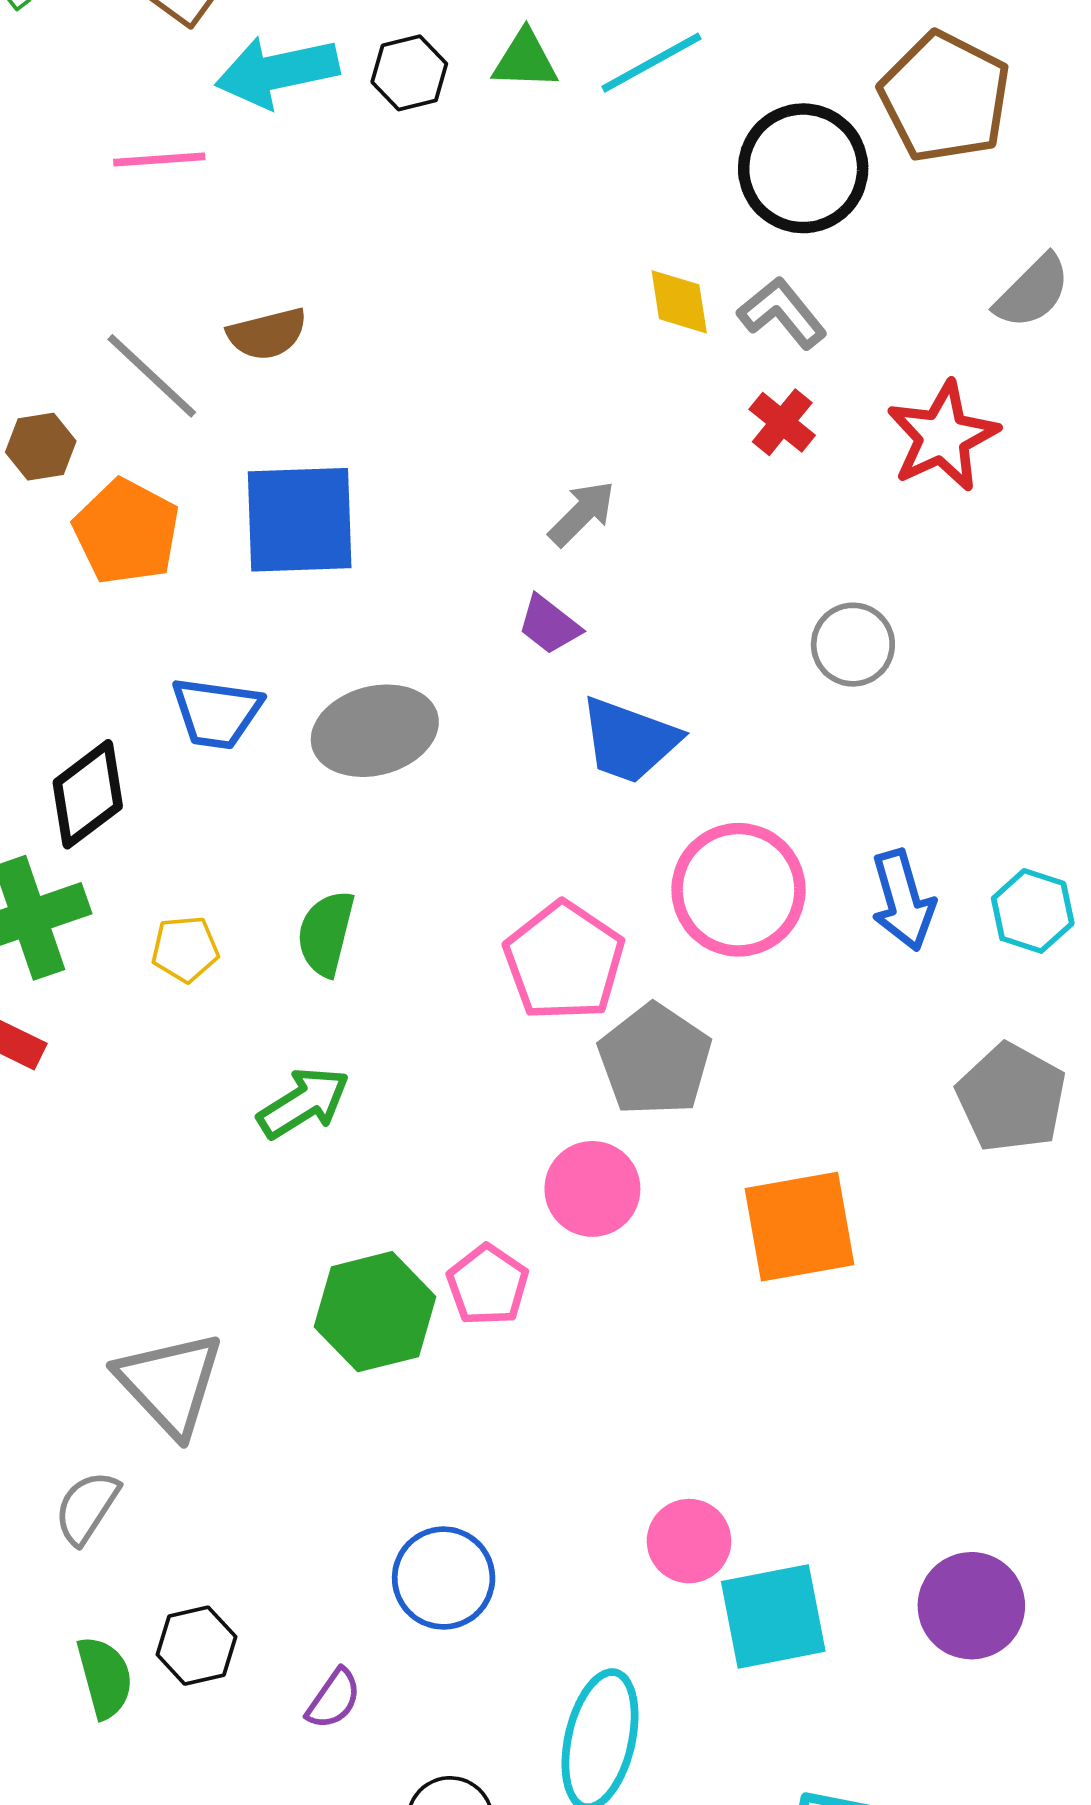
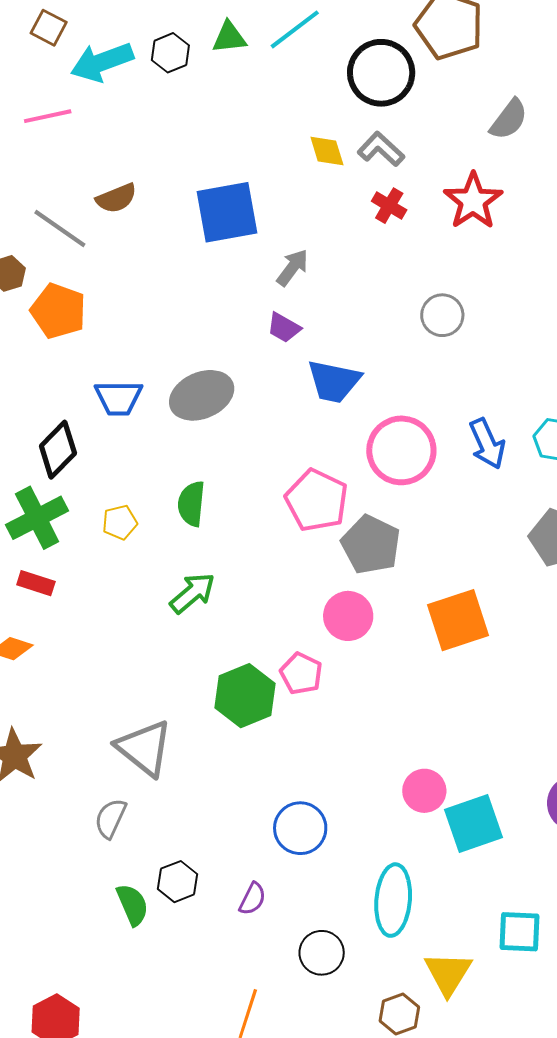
blue square: (300, 520) -> (227, 212), moved

